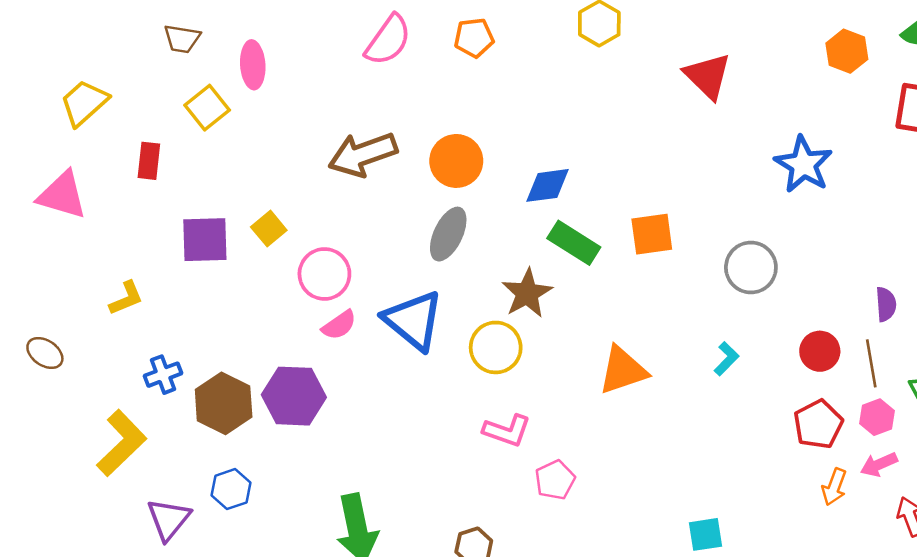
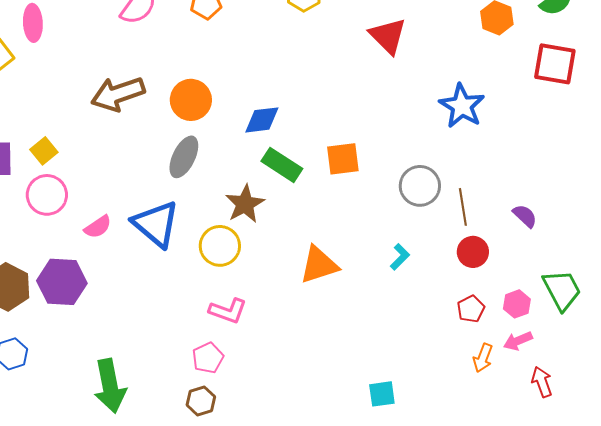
pink circle: (324, 274) -> (47, 195), moved
purple semicircle: (886, 304) -> (525, 216), turned -44
brown line: (871, 363) -> (463, 207), moved
red pentagon: (818, 424) -> (471, 309), size x0.7
pink pentagon: (555, 480) -> (208, 358), moved

